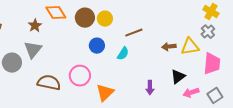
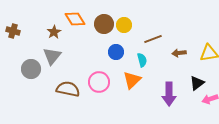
brown arrow: (169, 47) -> (179, 53), moved
cyan semicircle: (123, 54) -> (142, 60), turned -48
purple arrow: (150, 88) -> (169, 94), size x1.6
orange triangle: (105, 93) -> (132, 80), moved

